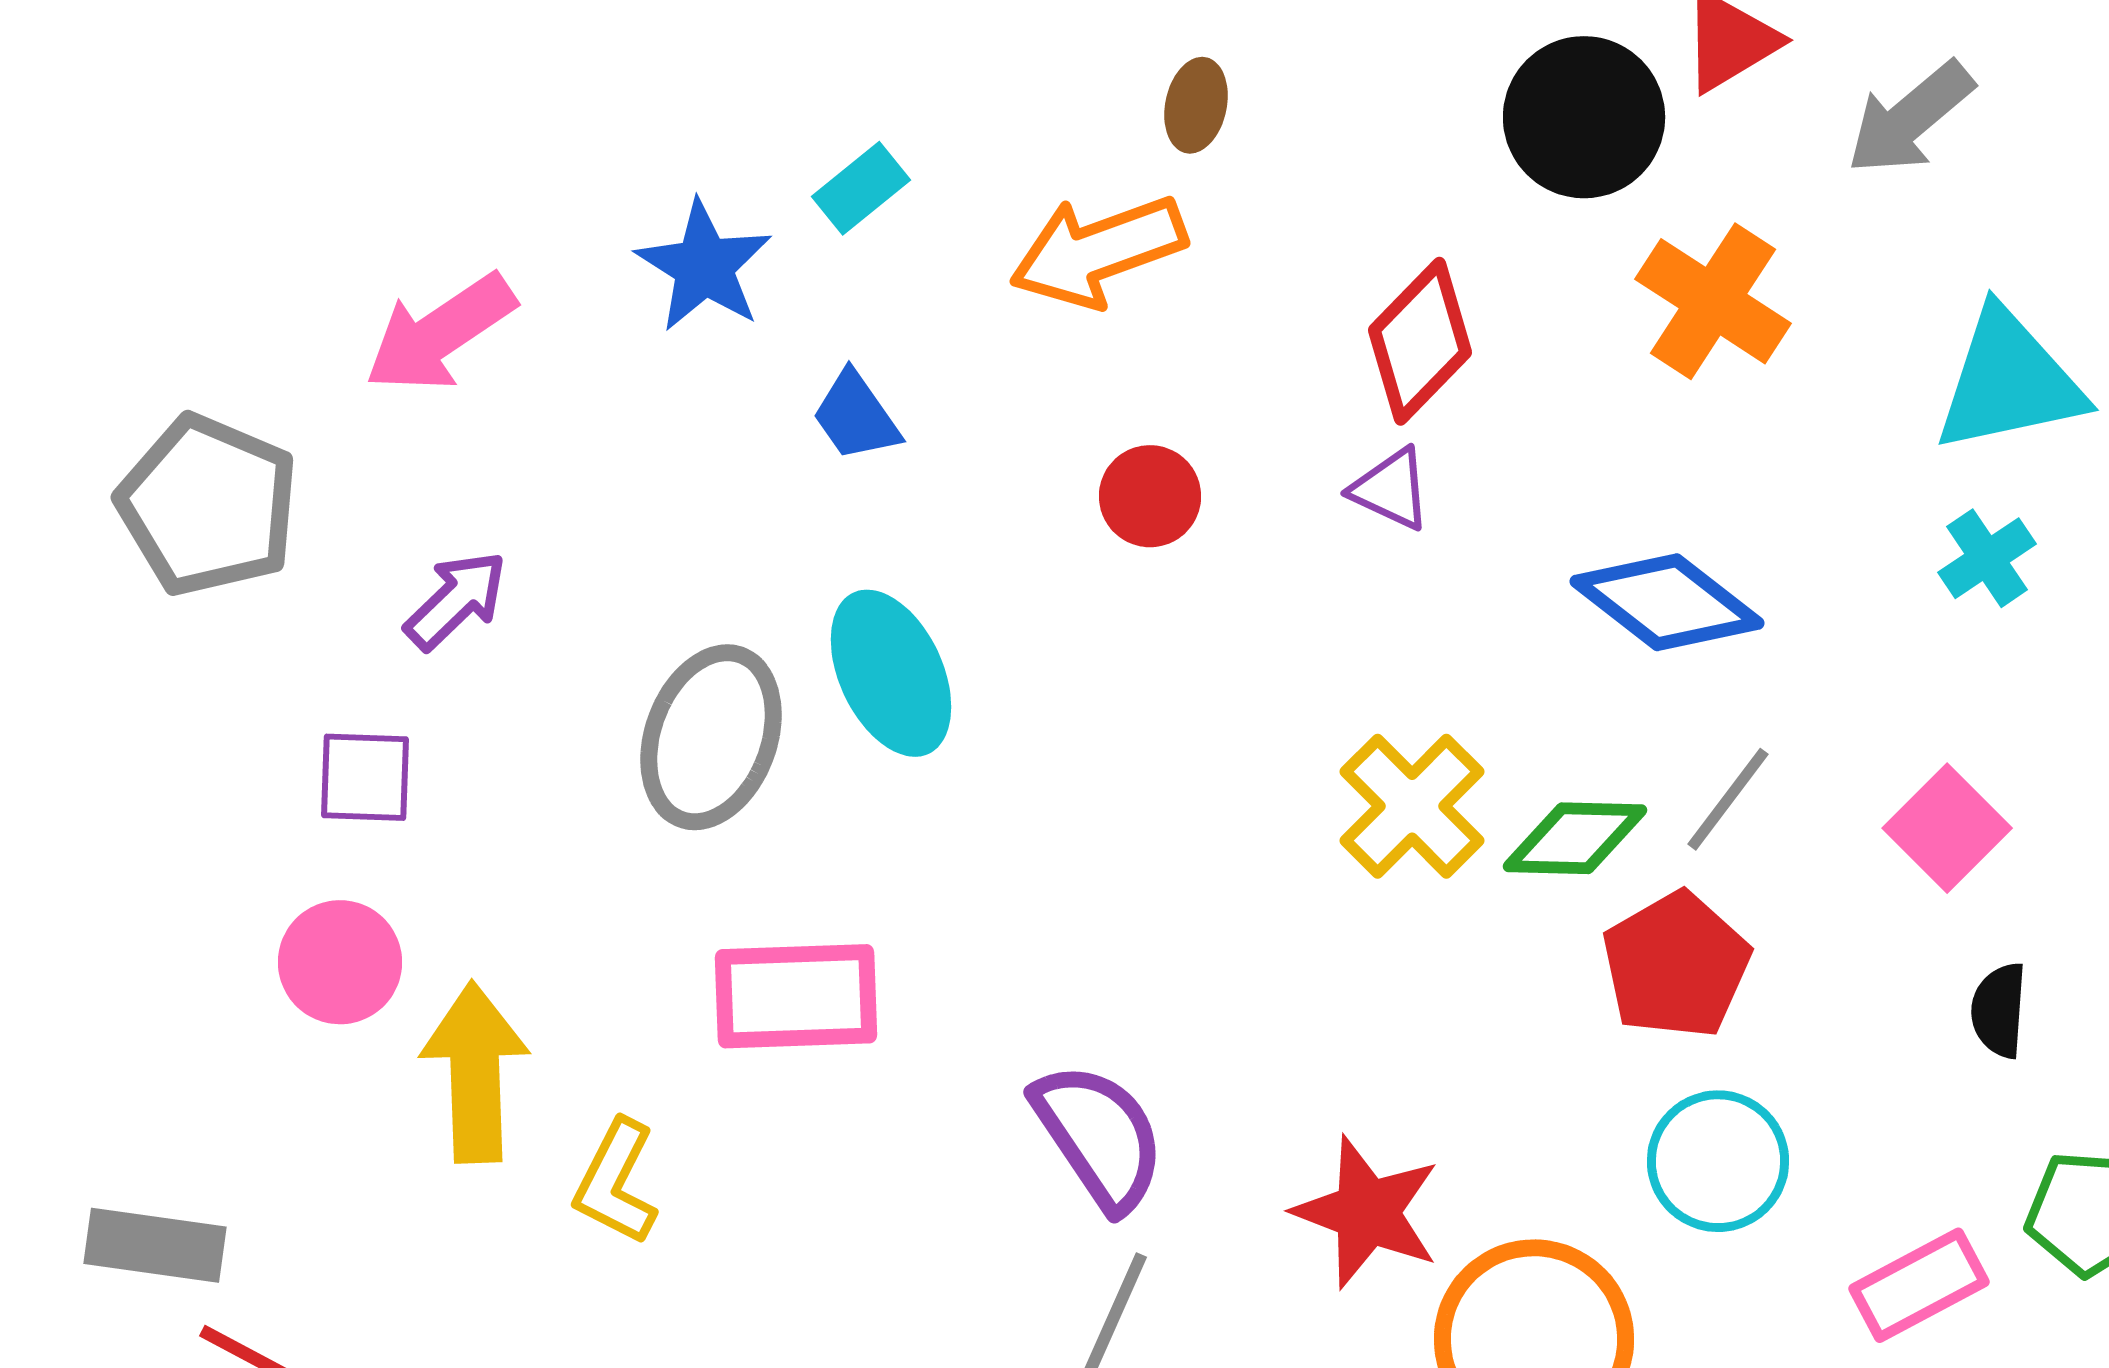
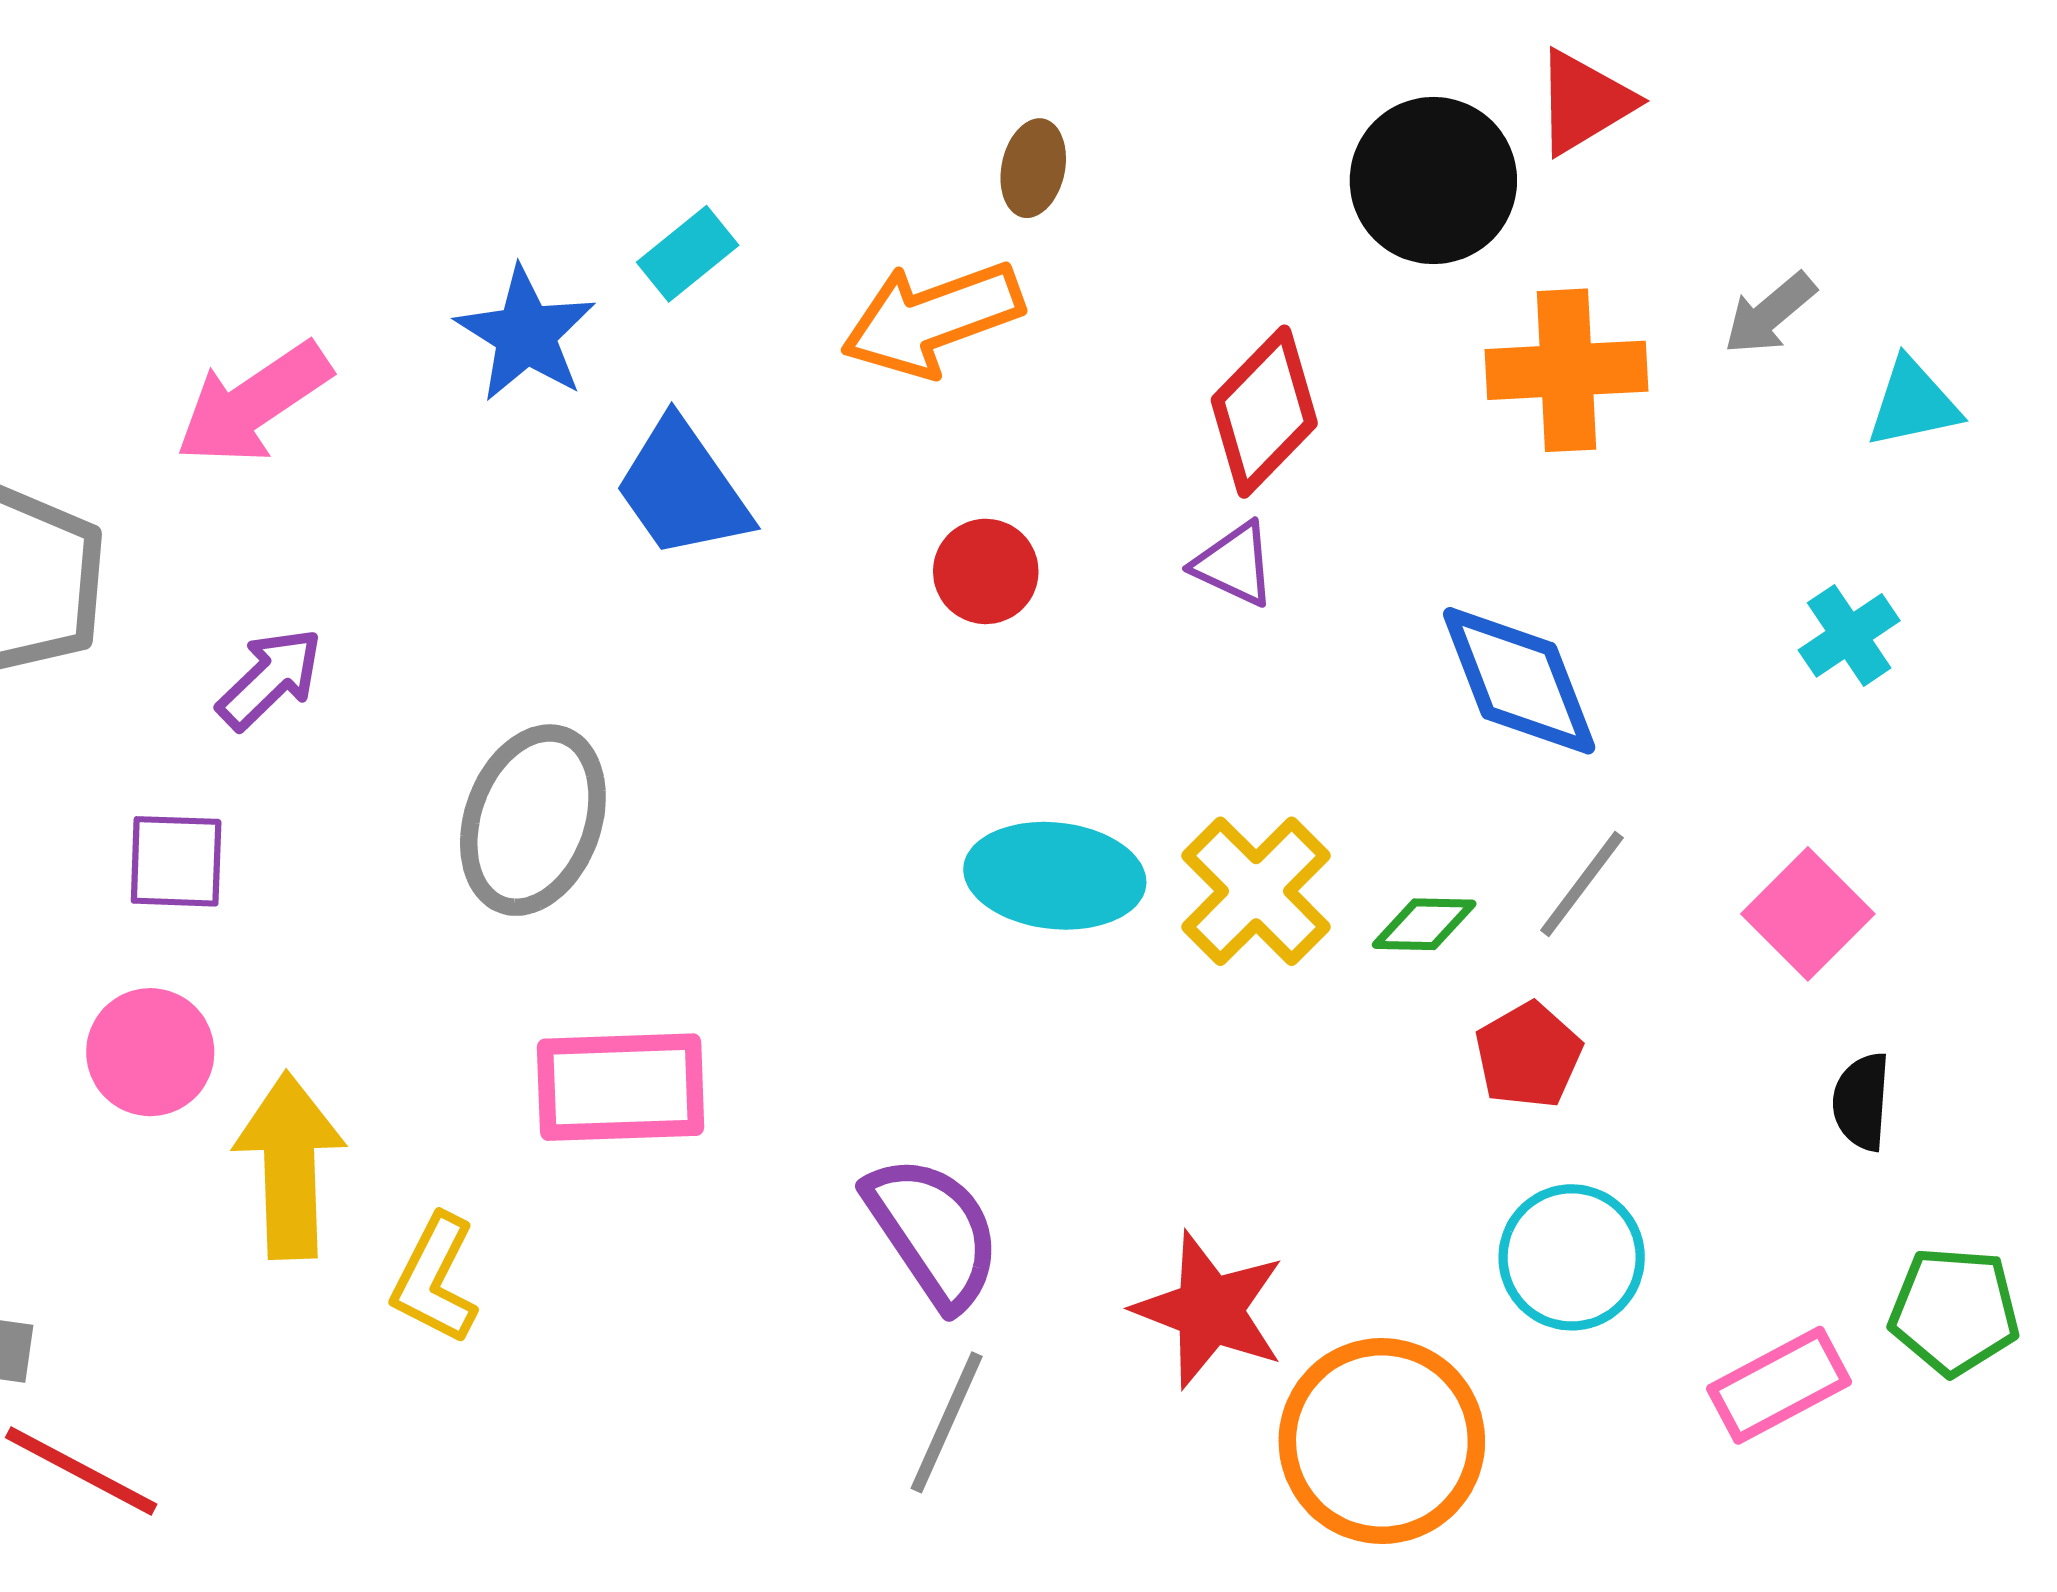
gray arrow: (1910, 118) -> (1770, 314), moved, size x0.7
orange cross: (1713, 301) -> (1566, 370), turned -36
cyan triangle: (2009, 381) -> (1913, 403), moved, size x0.6
blue trapezoid: (856, 416) -> (682, 489), size x1.5
blue diamond: (1667, 602) -> (1519, 681), turned 31
cyan ellipse: (891, 673) -> (1055, 876), moved, turned -59
green diamond: (1575, 838) -> (1424, 924), size x0.7
red pentagon: (1676, 965) -> (1528, 1055), size x0.7

